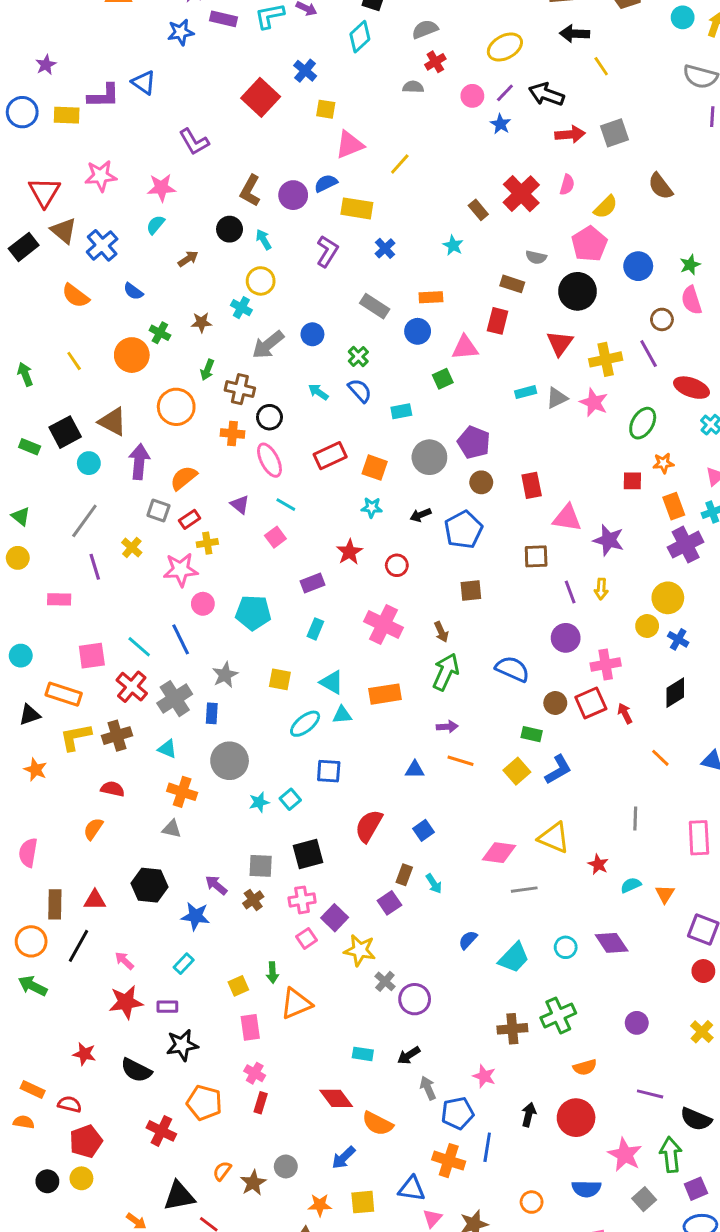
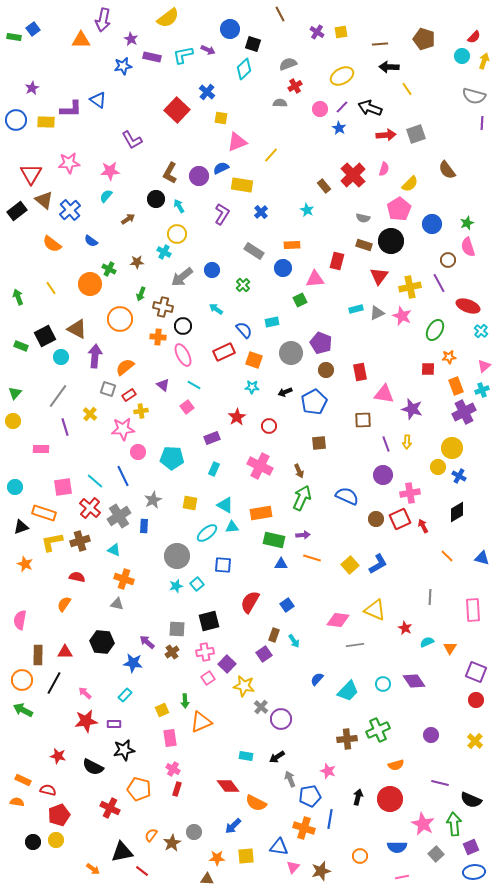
brown rectangle: (512, 284) -> (364, 245), moved
blue semicircle: (360, 391) -> (244, 330), moved
green triangle: (21, 516) -> (15, 393), turned 32
green rectangle: (532, 734) -> (274, 540), moved, size x1.5
gray circle: (230, 761) -> (177, 556), moved

